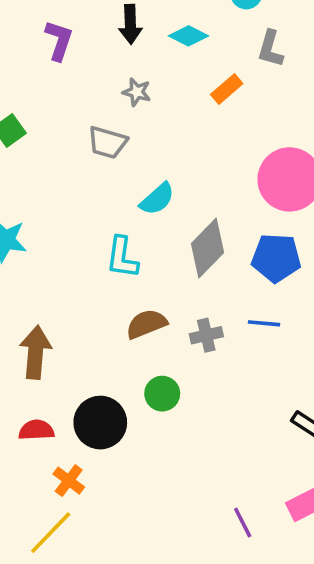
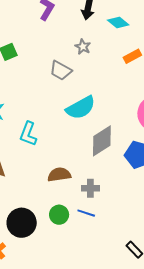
cyan semicircle: (157, 199) -> (81, 108), size x1.4
cyan L-shape: (122, 258) -> (28, 134), moved
blue line: (264, 323) -> (86, 213), moved

